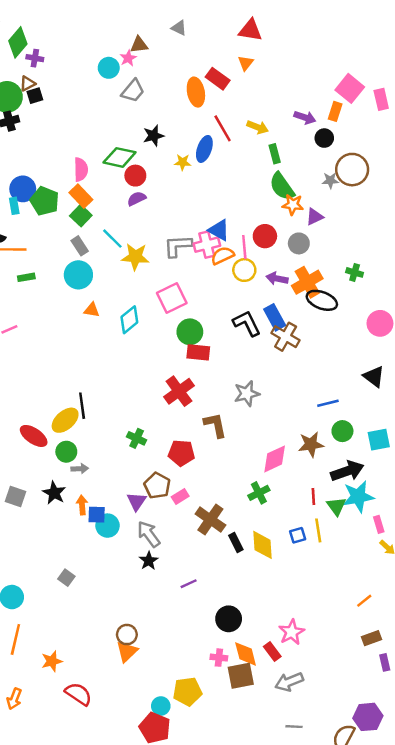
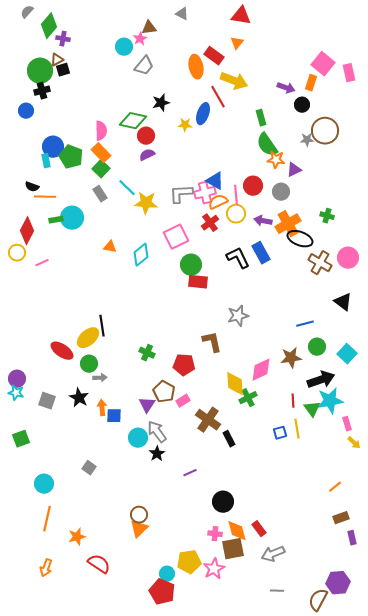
yellow arrow: (258, 127) -> (234, 81), moved, size x1.5
cyan circle: (78, 275) -> (72, 218), moved
brown cross: (286, 337) -> (320, 263), moved
red cross: (179, 391) -> (210, 223), moved, size x0.7
cyan square: (379, 440) -> (347, 354), turned -36
cyan circle: (107, 526) -> (138, 438), moved
yellow diamond: (263, 545) -> (235, 384), moved
pink star: (292, 632) -> (214, 569), moved

